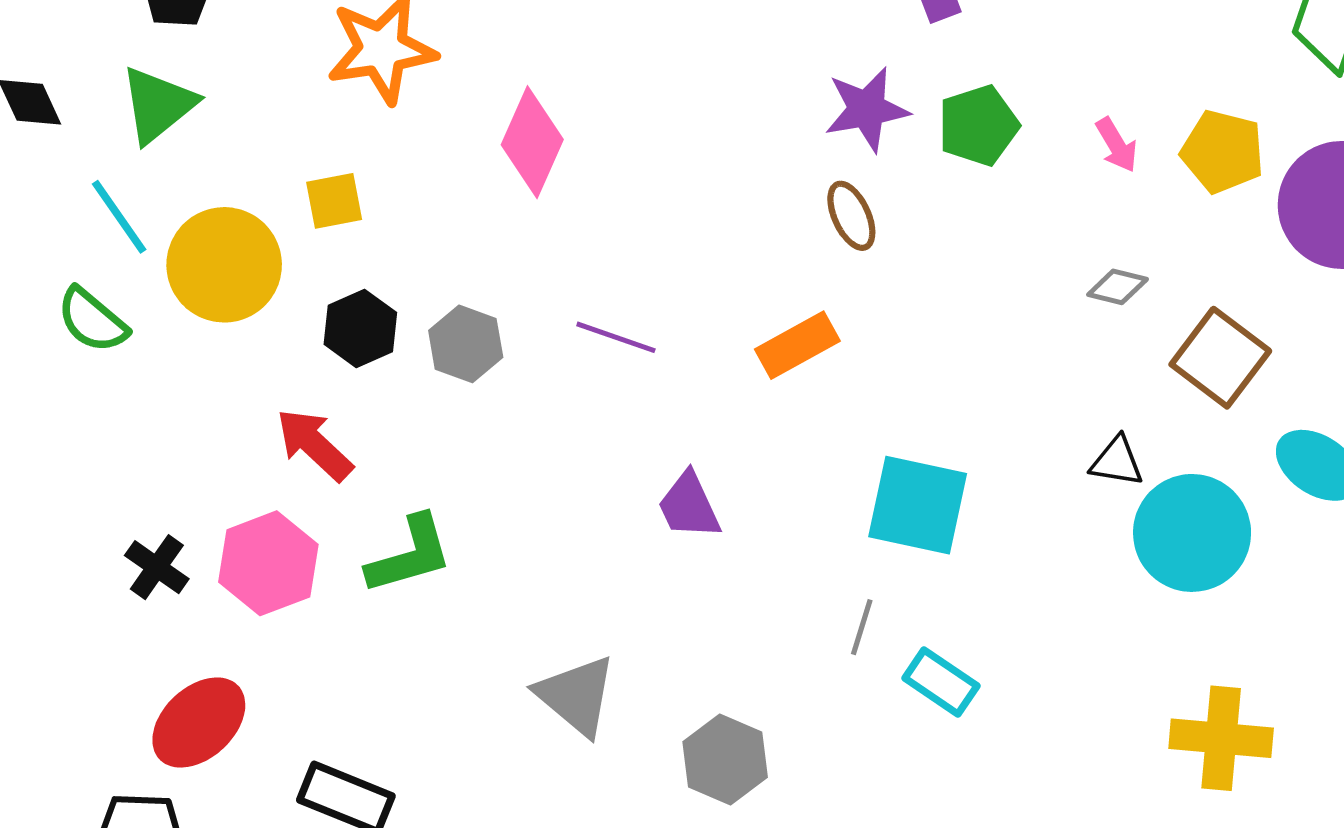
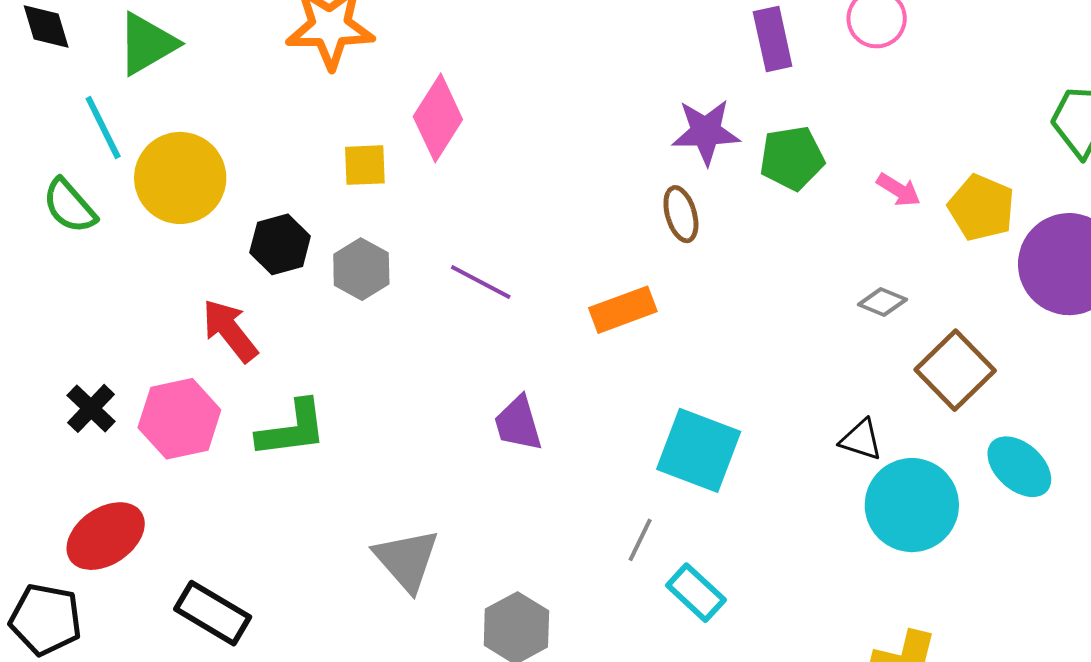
pink arrow: (1117, 145) -> (899, 190), turned -36
yellow square: (334, 201) -> (365, 165), moved

